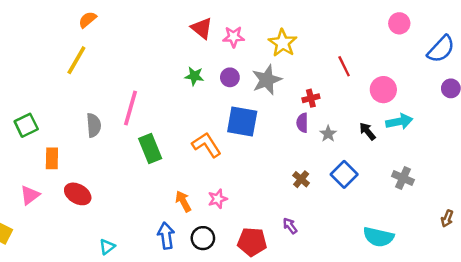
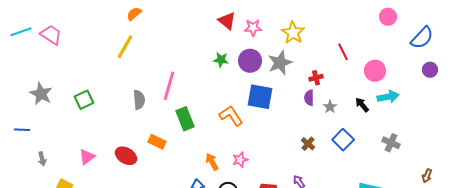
purple circle: (230, 77) -> (250, 61), size x1.5
orange rectangle: (52, 158) -> (157, 142), moved, turned -66

